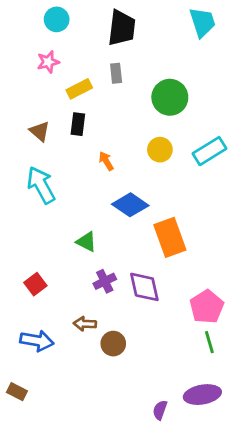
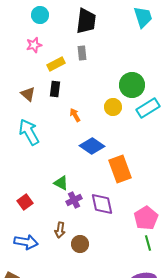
green circle: (170, 97) -> (132, 85), moved
green triangle: (86, 242) -> (61, 183), moved
brown arrow: (85, 324) -> (60, 230), turned -84

